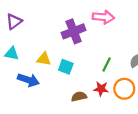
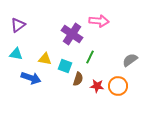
purple cross: (74, 31) -> (72, 34), turned -35
green line: (107, 65) -> (90, 57), moved
brown semicircle: (79, 96) -> (78, 79), moved, turned 120

